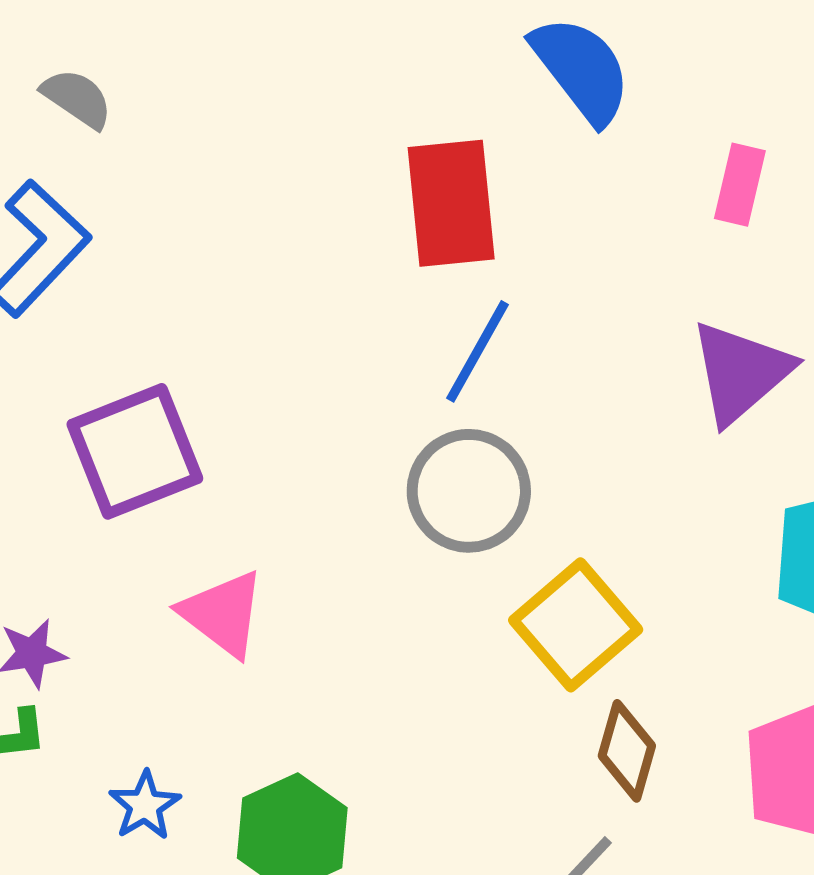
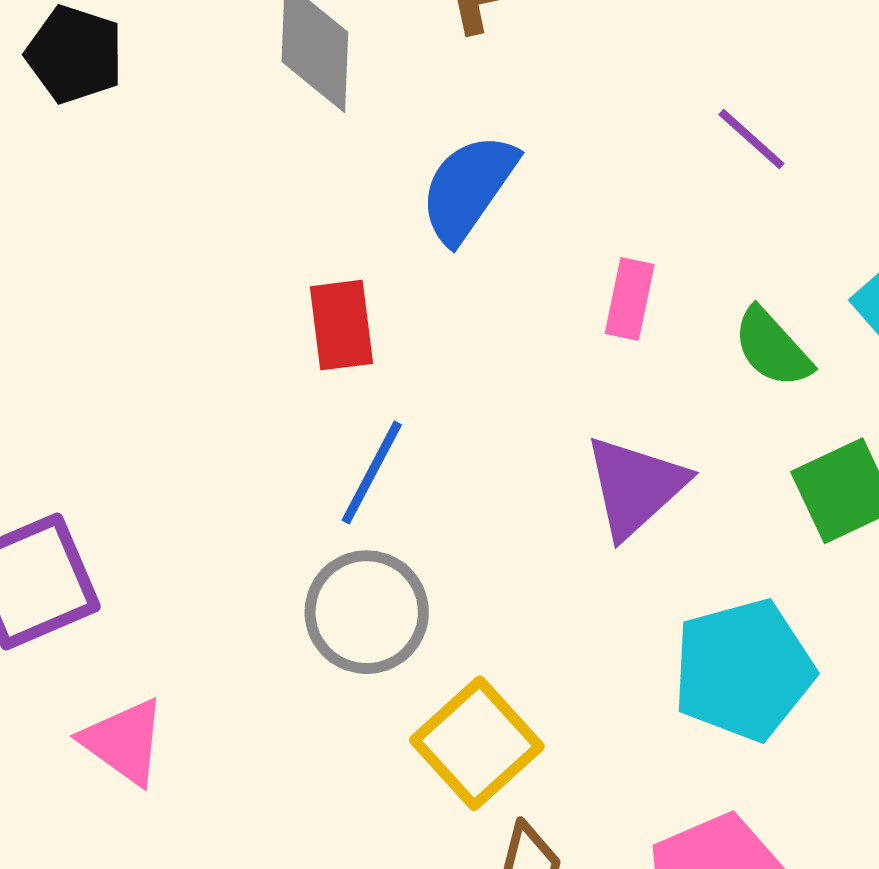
blue semicircle: (581, 70) -> (468, 188), turned -106
red rectangle: (451, 203) -> (341, 325), size x0.7

